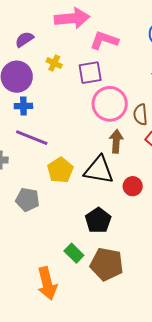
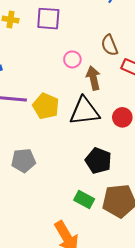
purple square: (90, 73) -> (48, 19), turned 30
pink circle: (110, 104) -> (72, 59), moved, size x0.5
yellow pentagon: (60, 170) -> (46, 106), moved

